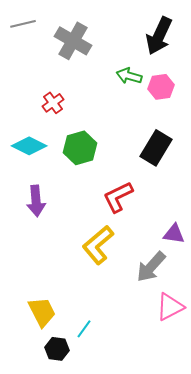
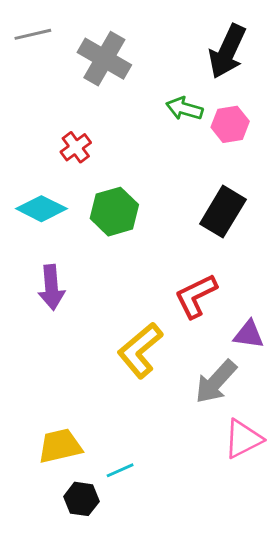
red L-shape: (118, 197) -> (196, 296), moved
yellow trapezoid: (42, 312) -> (60, 446), turned -76
cyan line: (84, 329) -> (120, 470), turned 30

